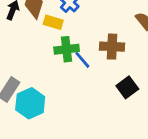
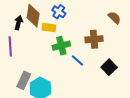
blue line: (82, 60) -> (77, 60), moved

